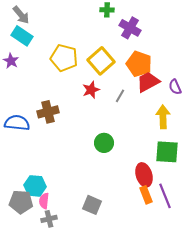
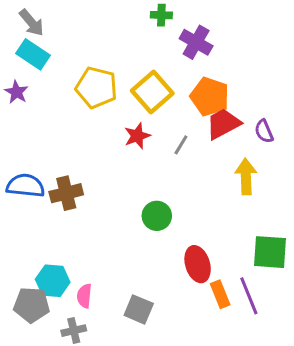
brown cross: (48, 112) -> (66, 193), moved
green square: (167, 152) -> (270, 252), moved
red ellipse: (144, 175) -> (198, 264), moved
pink semicircle: (44, 201) -> (84, 296), moved

